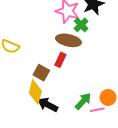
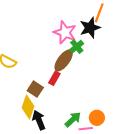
brown ellipse: (68, 40) -> (64, 60), turned -70
black arrow: (48, 105) -> (39, 120), turned 36

